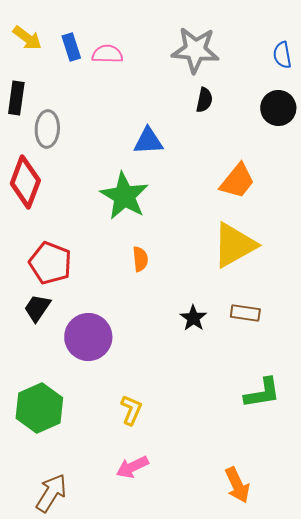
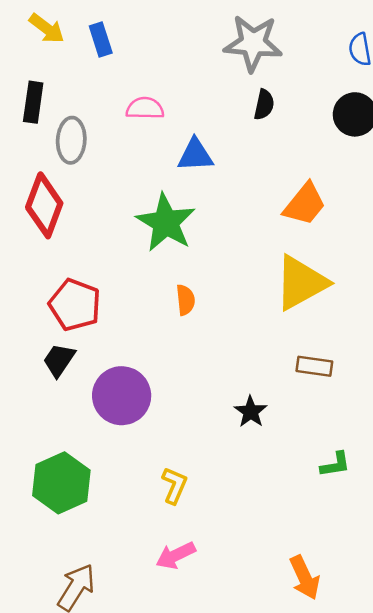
pink semicircle: (107, 54) -> (145, 108), moved
black star: (193, 318) -> (251, 412), moved
green L-shape: (262, 393) -> (335, 464), size x0.7

